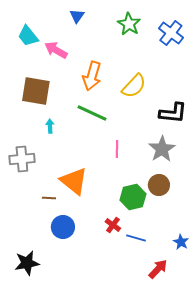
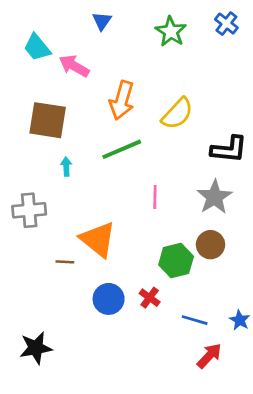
blue cross: (171, 33) -> (226, 24), moved, size x0.7
green line: (92, 113) -> (122, 149), turned -48
blue circle: (63, 227) -> (109, 299), moved
blue line: (136, 238) -> (195, 320), moved

